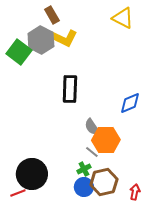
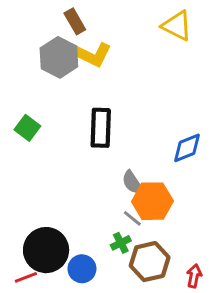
green square: (19, 52) -> (27, 128), moved, size x0.7
blue circle: (84, 187) -> (82, 269), moved

